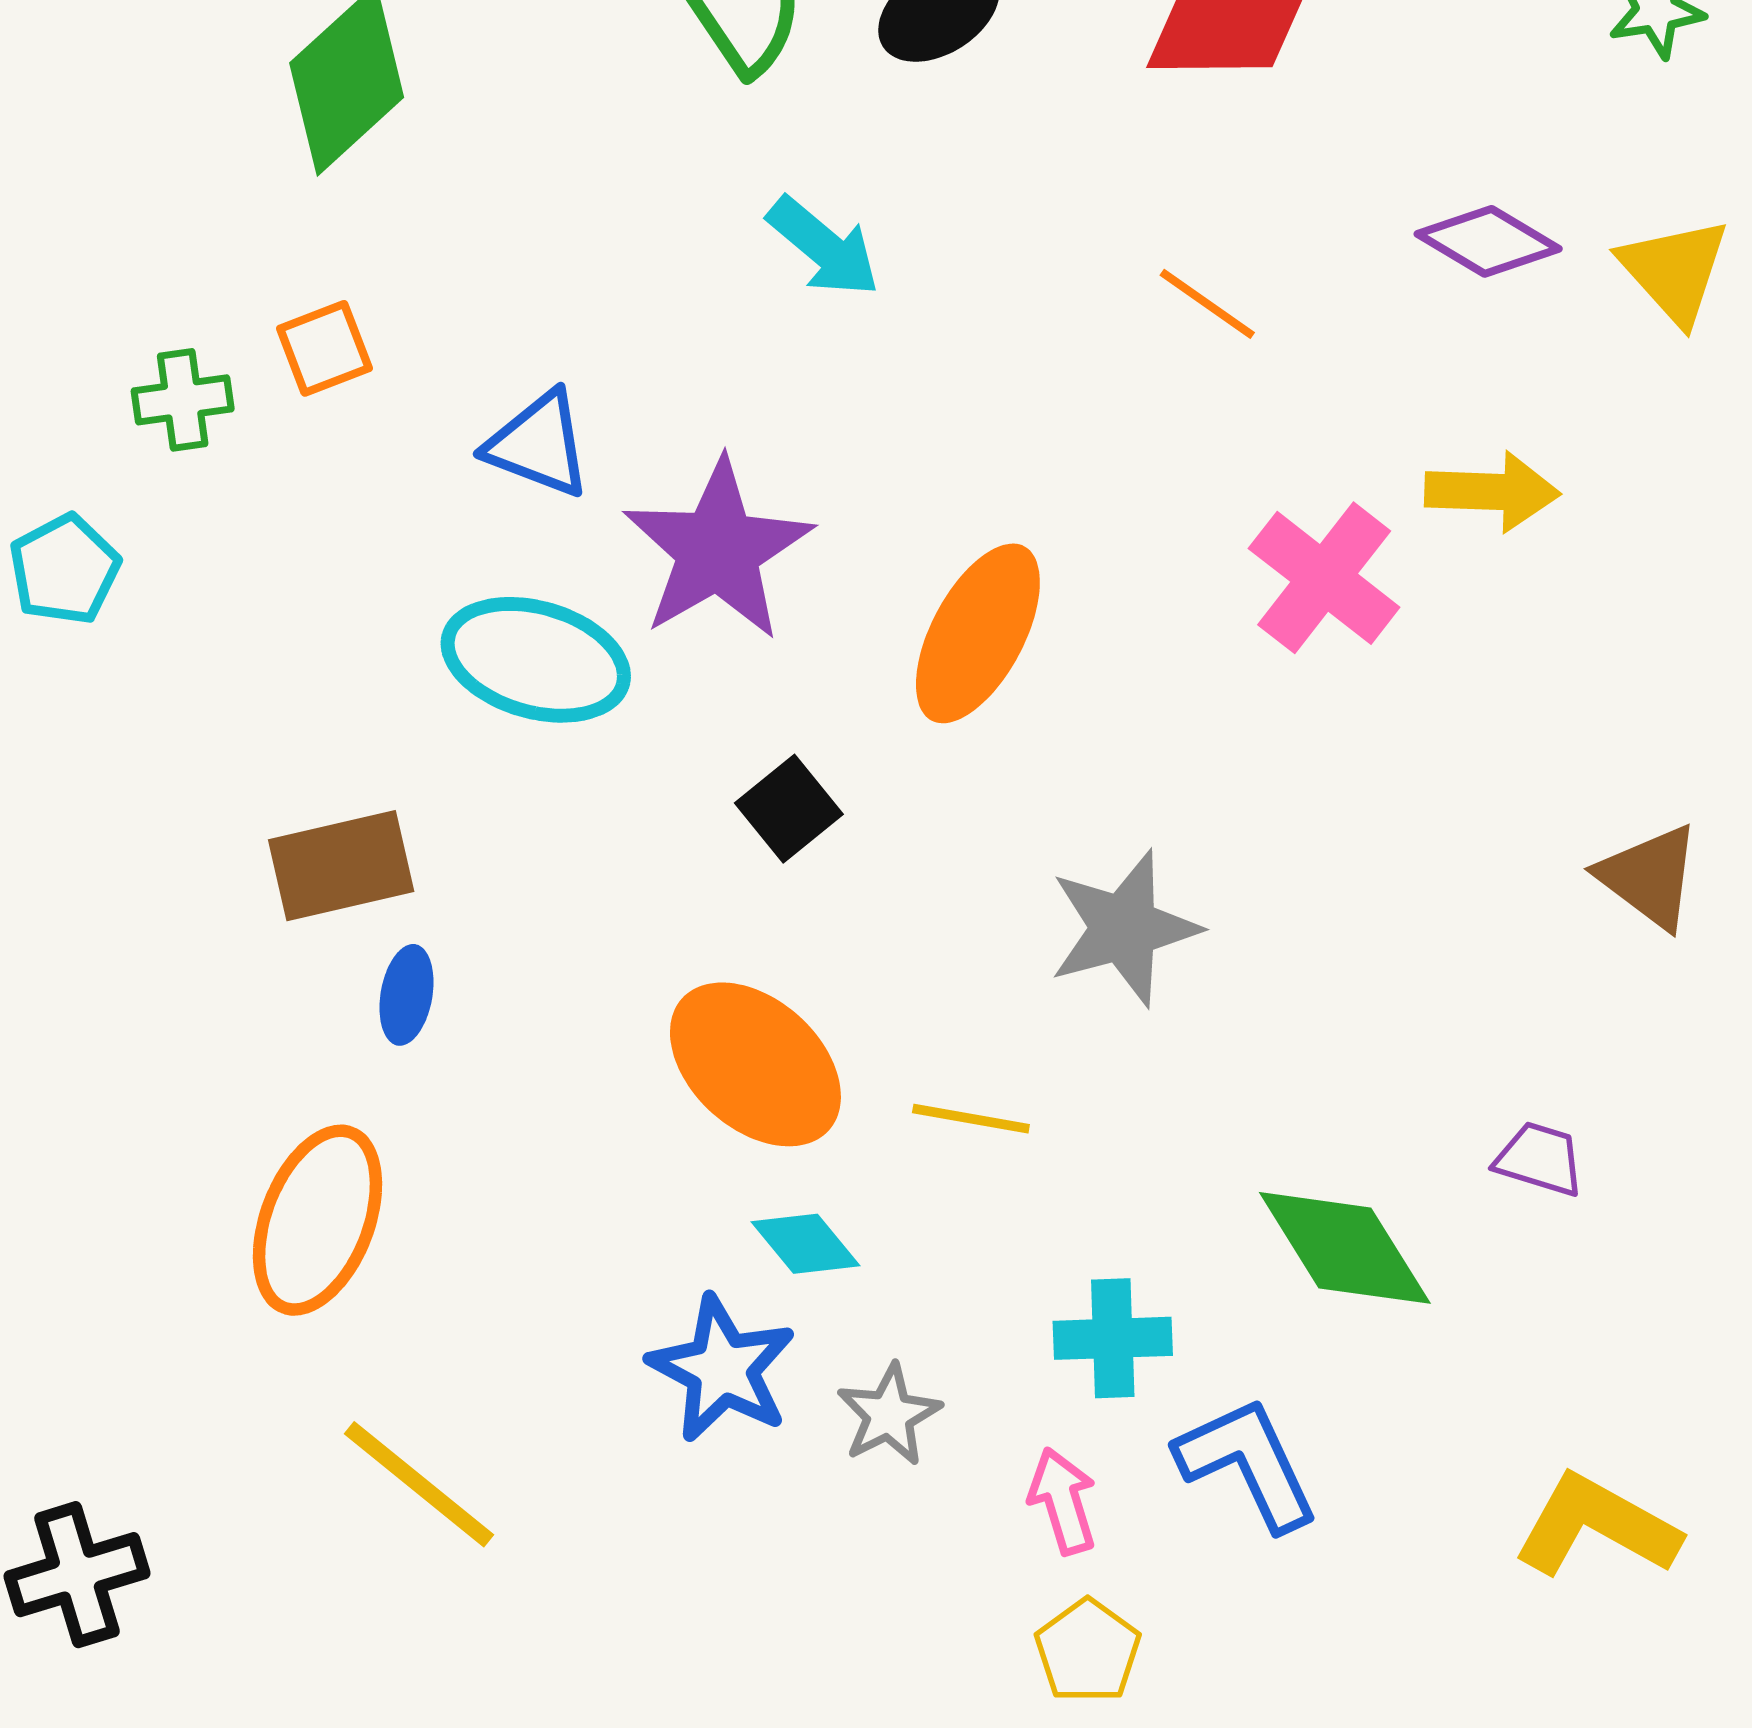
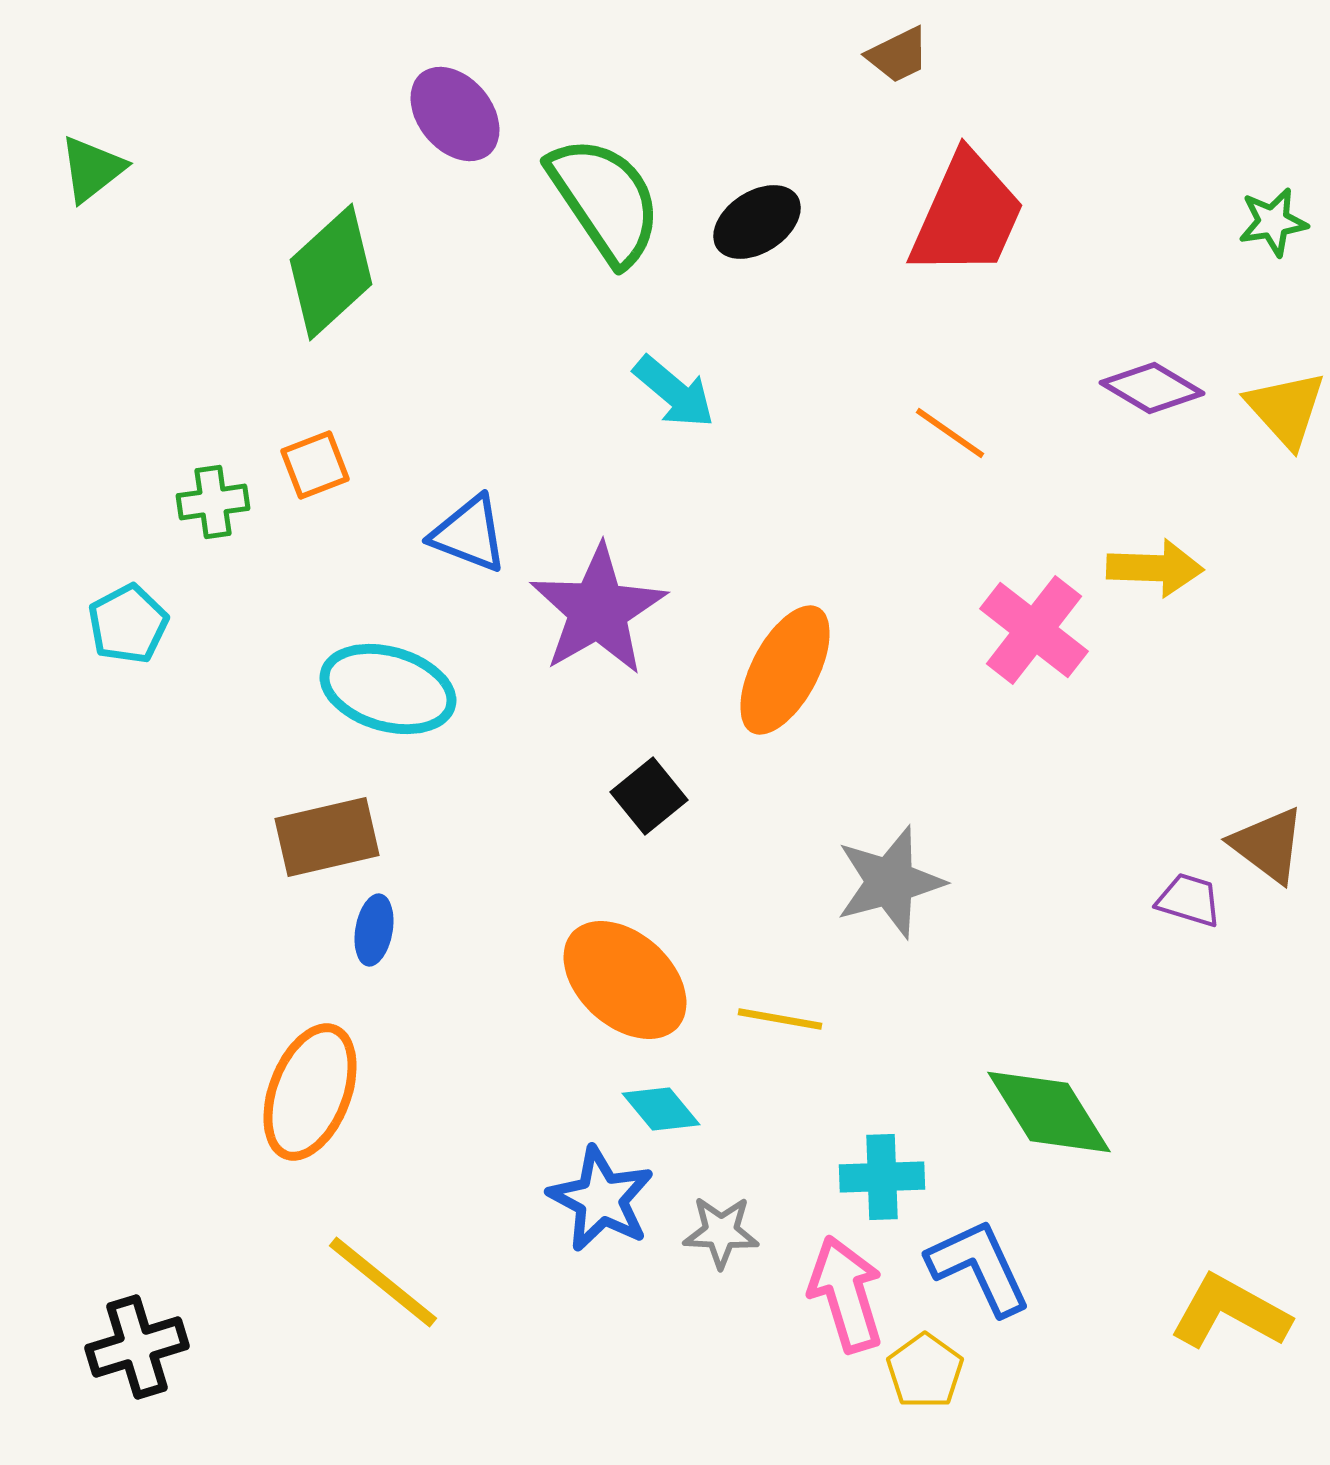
cyan ellipse: (536, 660) -> (388, 689), moved
purple trapezoid: (1540, 1159) -> (1189, 900), moved
gray star: (889, 1415) -> (721, 1232), turned 30
pink arrow: (1063, 1501) -> (846, 1294), size x1.5
yellow pentagon: (1088, 1651) -> (925, 1371), moved

